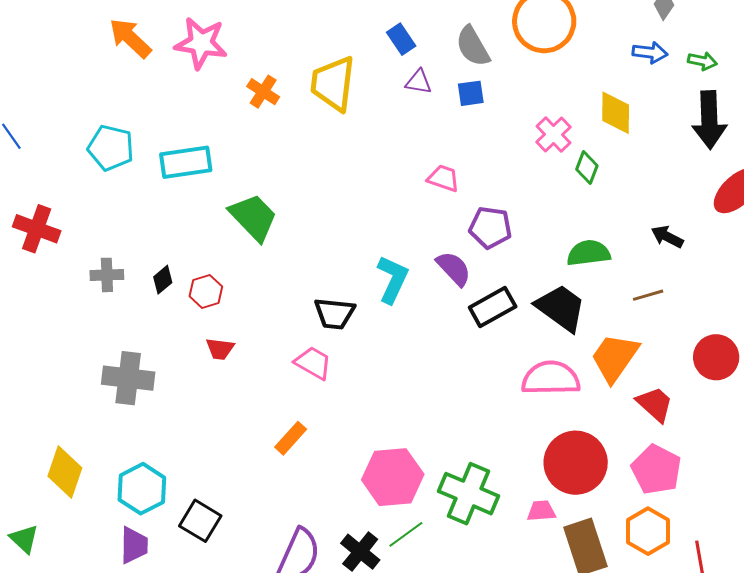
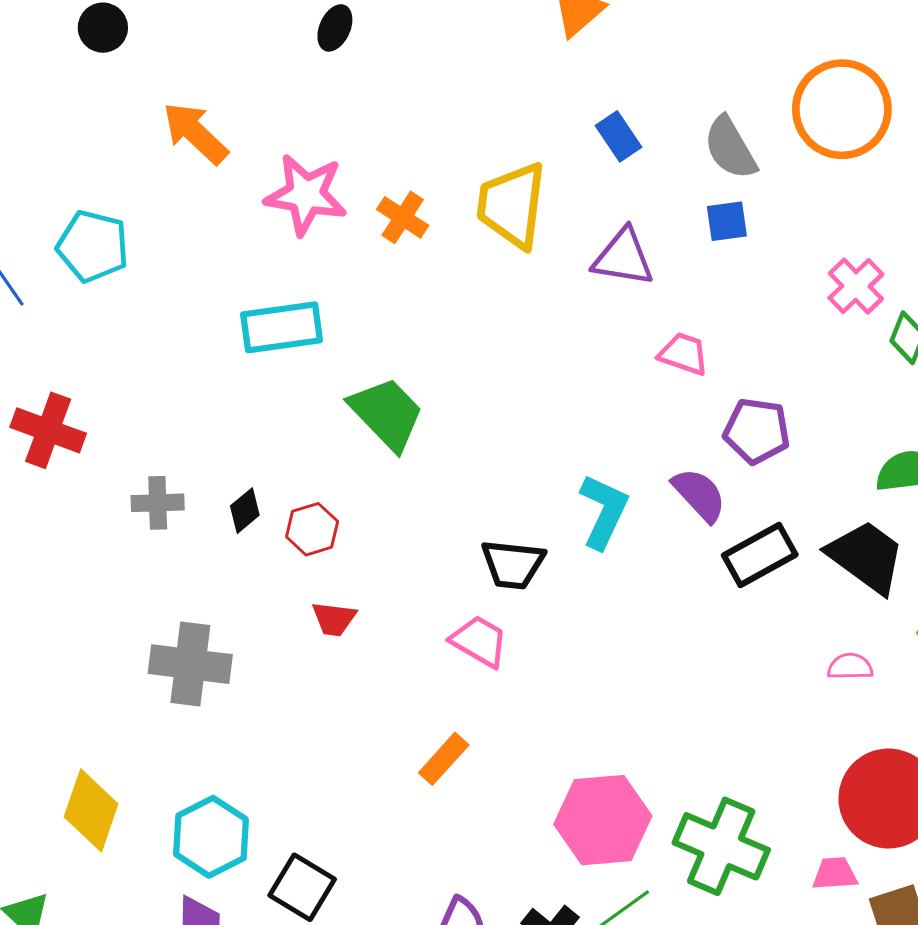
pink star: (201, 43) -> (306, 195), moved
purple triangle: (419, 82) -> (623, 257), moved, size x1.5
cyan pentagon: (111, 148) -> (93, 246), moved
pink semicircle: (551, 378) -> (850, 667), size x0.5

